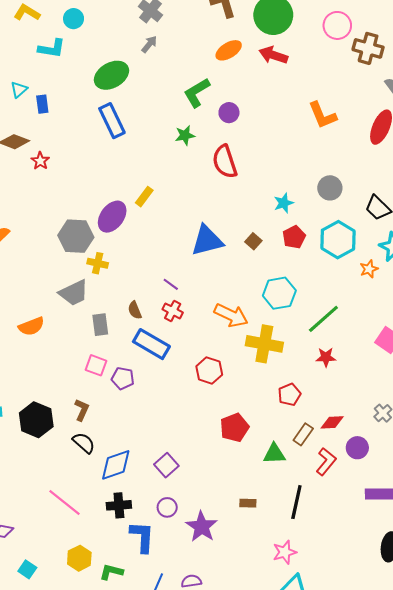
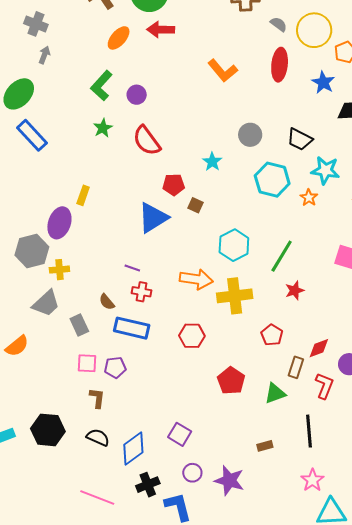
red pentagon: (294, 237) -> (174, 185), moved, turned -30
brown L-shape: (82, 410) -> (97, 398), moved

